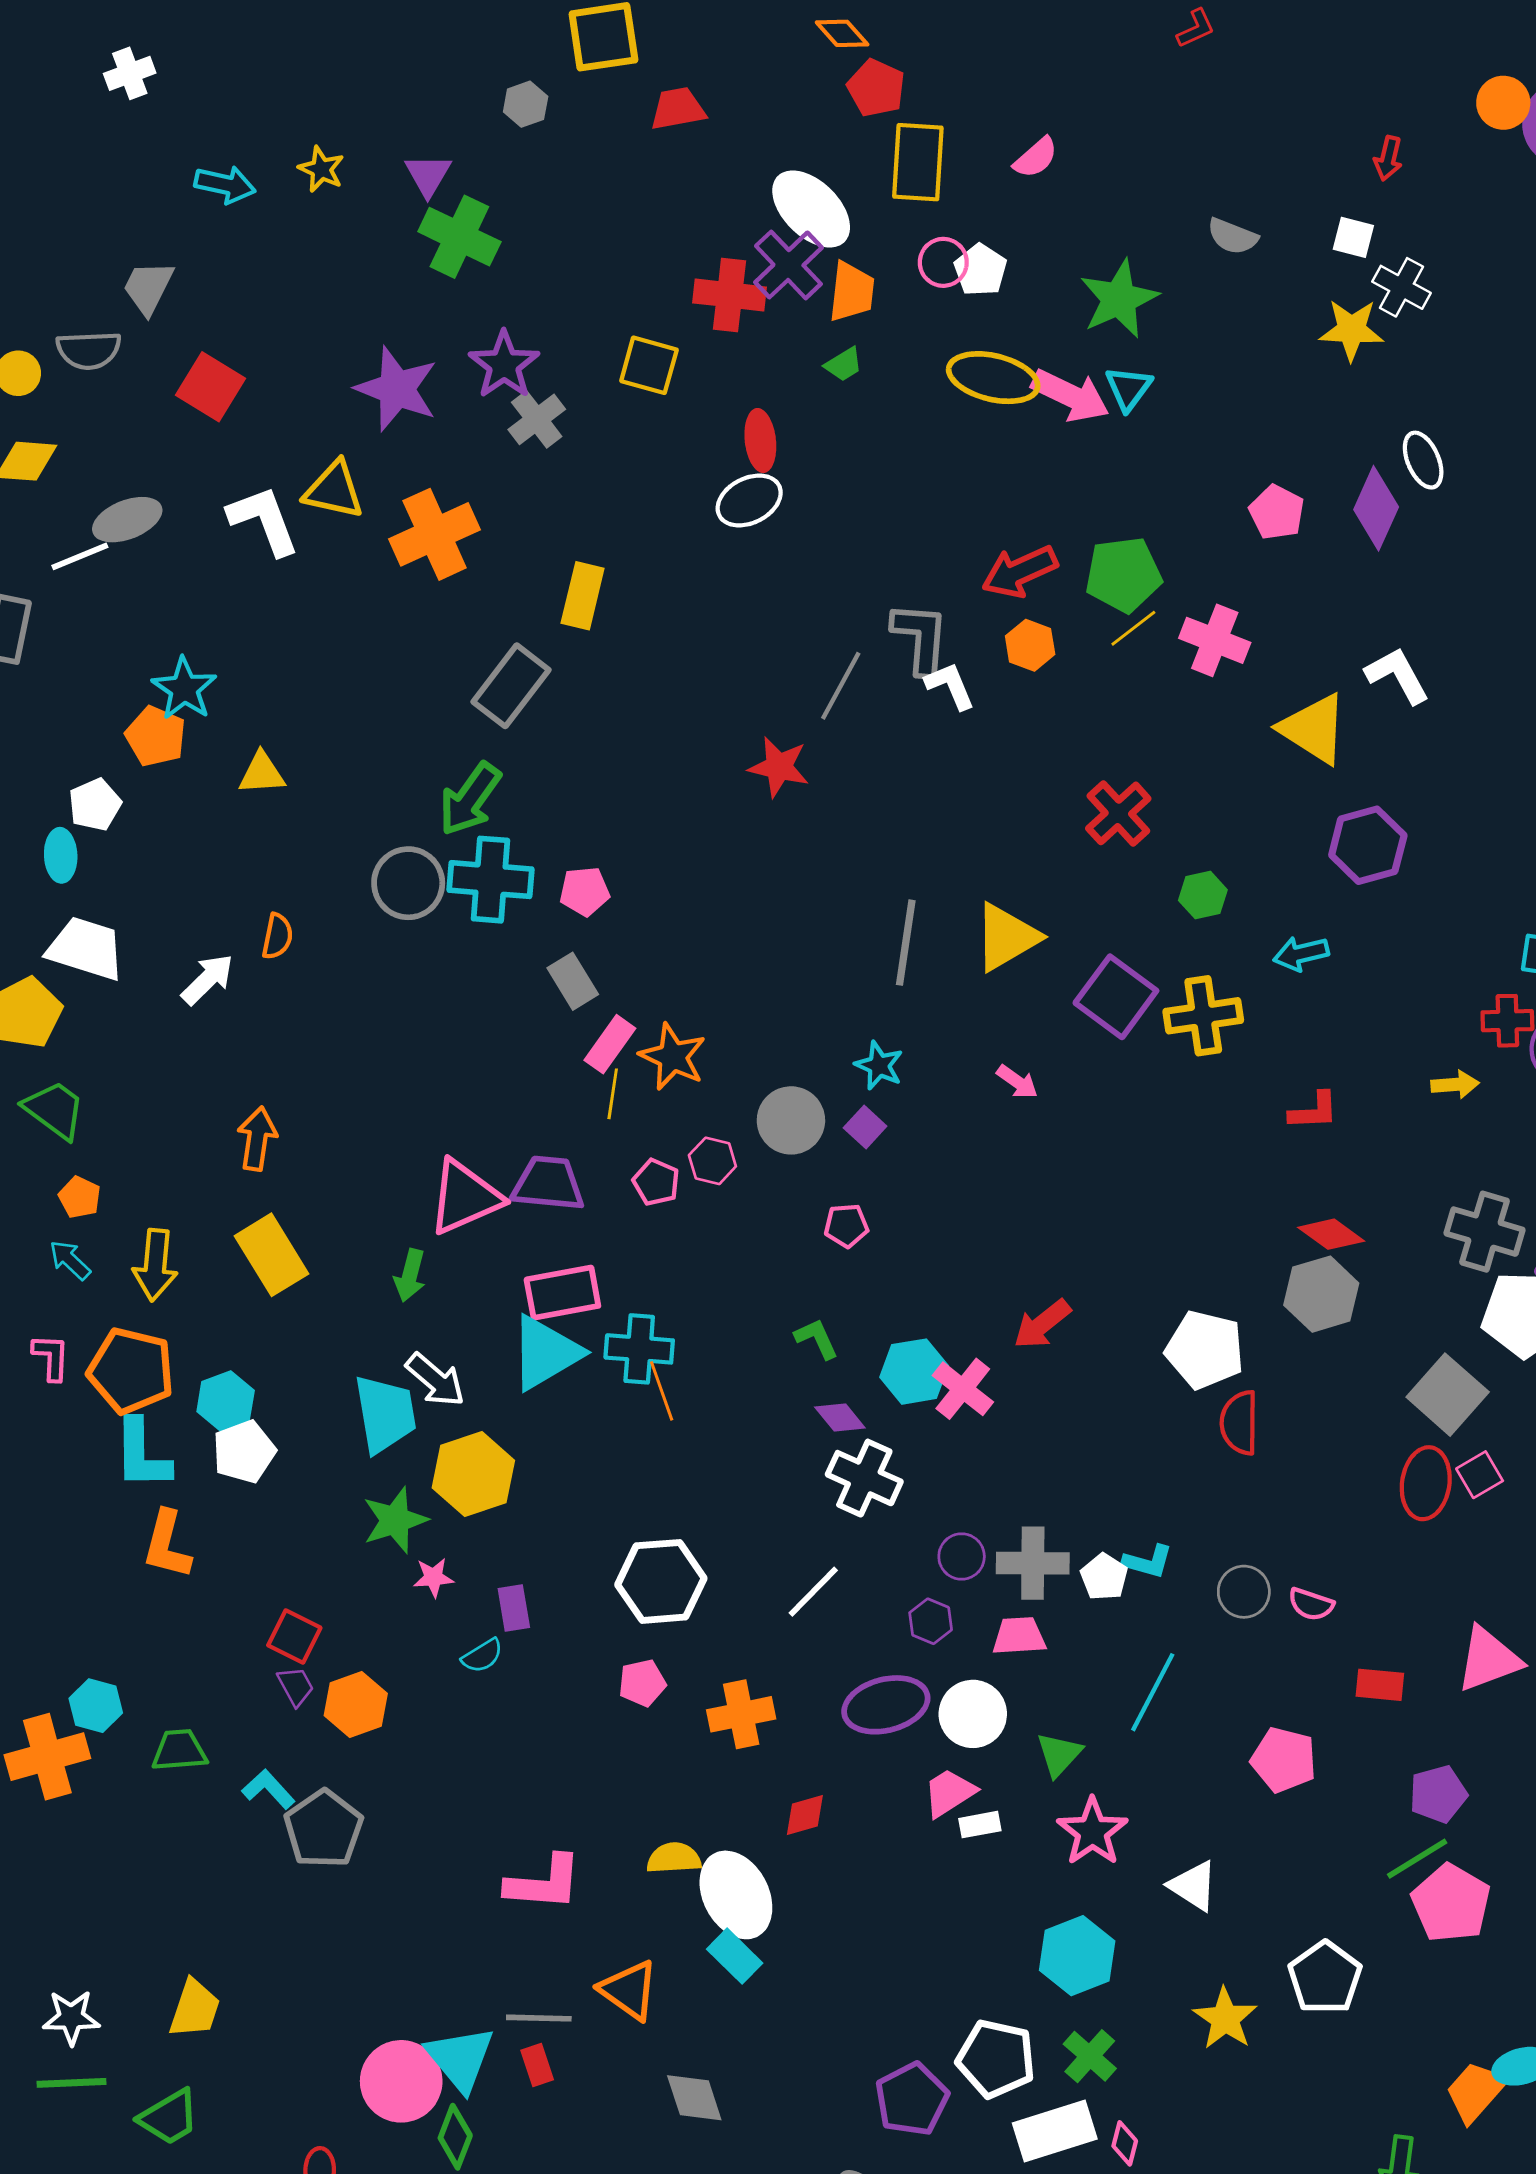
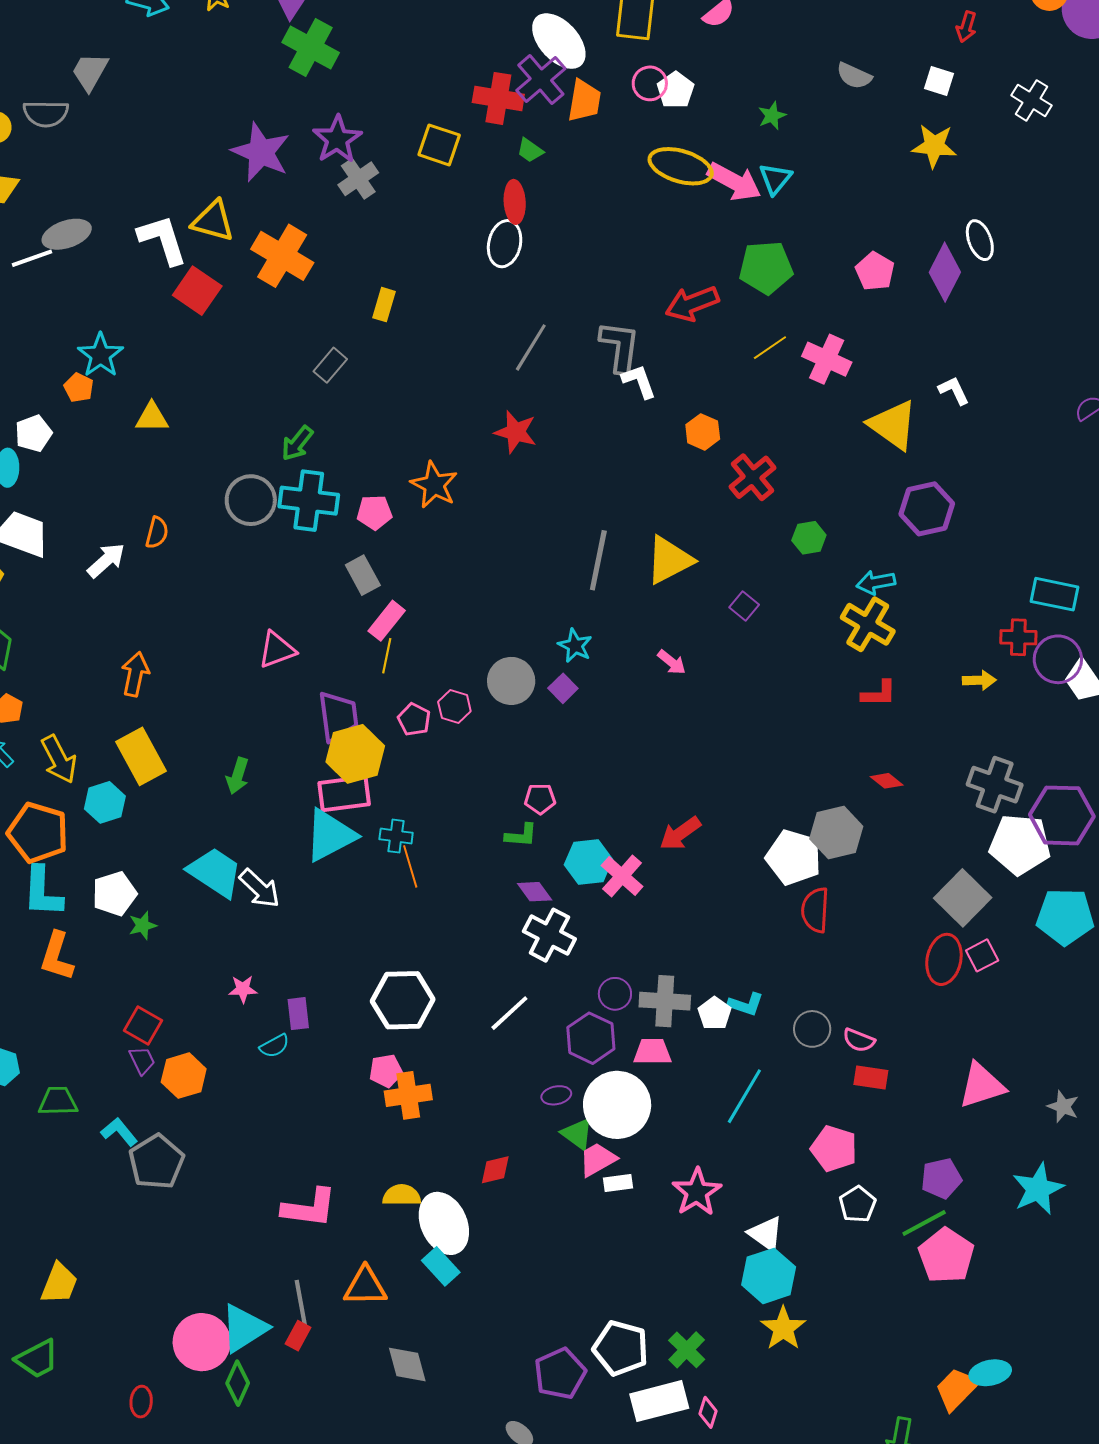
white cross: (1402, 287) -> (1031, 100), moved
green star: (1119, 299) -> (772, 116), size x0.5
green trapezoid: (844, 364) -> (530, 150), moved, turned 64
red square: (210, 387) -> (197, 291), moved
white ellipse: (749, 500) -> (505, 244), turned -54
orange cross: (435, 534) -> (282, 256), turned -38
green pentagon: (1123, 575) -> (766, 268), moved
yellow rectangle: (583, 596) -> (384, 305), size x0.7
orange hexagon: (1030, 645) -> (703, 432), moved
white L-shape: (1397, 675) -> (954, 390), size x0.7
gray rectangle: (511, 686) -> (330, 365), size x0.6
gray line: (841, 686) -> (531, 347), moved
orange pentagon: (156, 736) -> (79, 388), size x0.7
green arrow: (470, 799) -> (297, 443), size x0.7
purple square: (1116, 997) -> (744, 606), size x0.5
yellow cross: (1203, 1016) -> (868, 624), moved, turned 36
orange star: (673, 1057) -> (434, 485), moved
purple trapezoid: (548, 1184) -> (338, 716), turned 74
pink triangle: (465, 1197) -> (277, 650), moved, size x0.7
pink pentagon: (846, 1226) -> (540, 799), moved
red diamond: (1331, 1234) -> (887, 781), size x0.7
yellow arrow: (155, 1265) -> (59, 759), turned -36
gray hexagon: (1321, 1294) -> (836, 833), moved
green L-shape: (817, 1339) -> (521, 835), turned 116
cyan cross: (639, 1349) -> (396, 836), size x0.7
white arrow: (435, 1380) -> (260, 888), moved
cyan hexagon: (226, 1401) -> (105, 802), moved
cyan trapezoid: (385, 1414) -> (215, 872), turned -50
yellow hexagon: (473, 1474) -> (355, 754), moved
green star: (395, 1520) -> (143, 925), moved, size x0.6
purple hexagon: (931, 1621) -> (591, 1038), size x1.6
red rectangle: (1380, 1685) -> (871, 1078), moved
purple ellipse: (886, 1705) -> (556, 1095), size x0.5
orange cross: (741, 1714) -> (408, 1095), moved
white circle: (973, 1714) -> (617, 1105), size x1.4
green triangle: (1059, 1754) -> (577, 1134), moved, turned -39
cyan hexagon: (1077, 1956) -> (769, 1276), moved
white pentagon: (1325, 1978) -> (858, 1204), moved, size x0.7
orange triangle: (629, 1990) -> (365, 1286), turned -39
gray line: (539, 2018) -> (301, 1303), turned 75
cyan triangle: (460, 2058) -> (244, 1328), turned 34
red rectangle: (537, 2065) -> (298, 1336), turned 44

